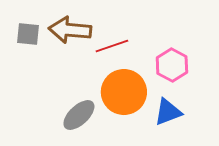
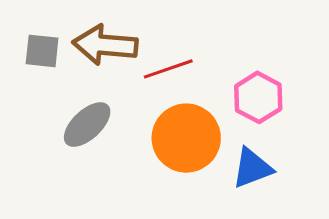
gray ellipse: (79, 115) -> (87, 125), moved

